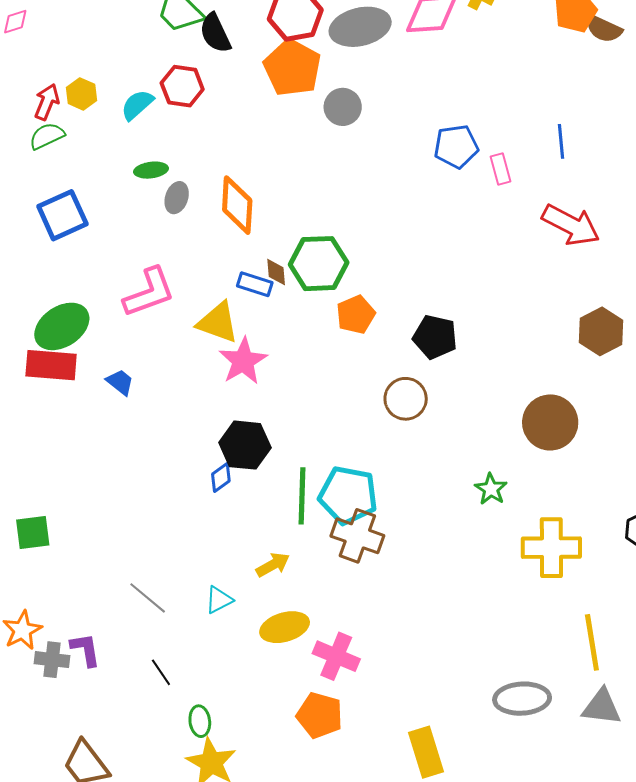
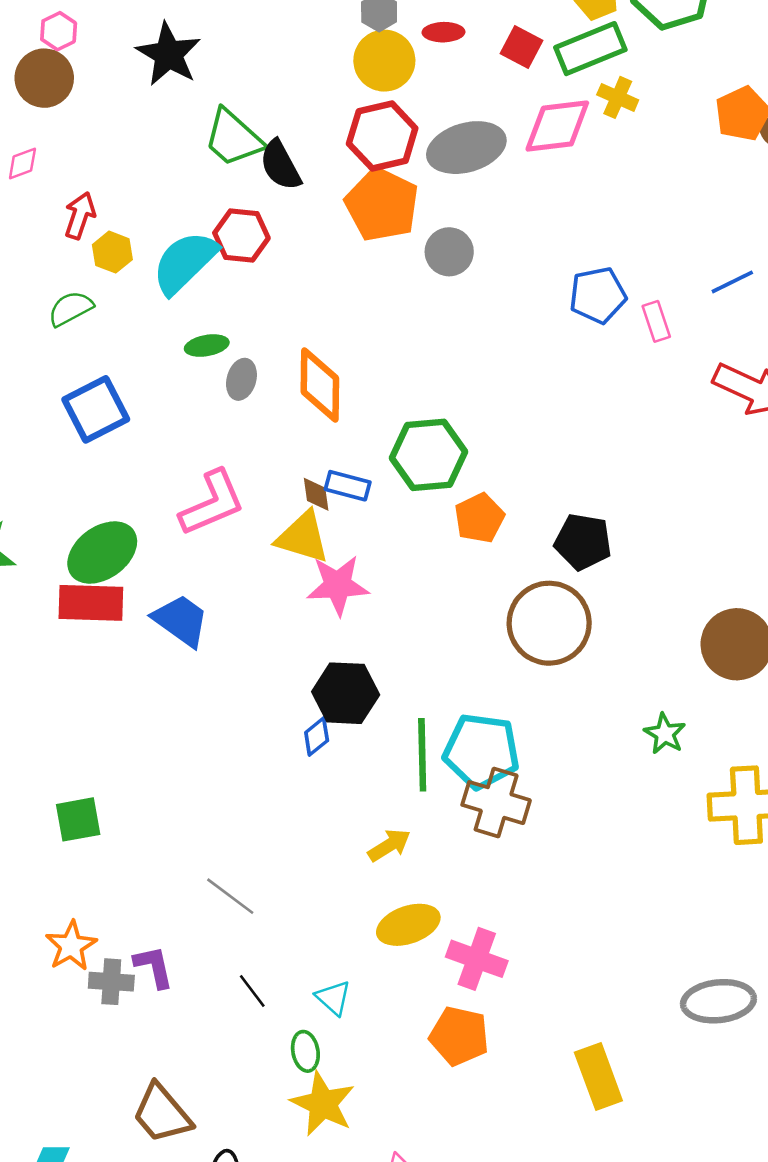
red arrow: (47, 102) -> (80, 215), moved
cyan semicircle: (137, 105) -> (185, 262), size x1.6
blue line: (561, 141) -> (732, 282), turned 72
brown diamond: (276, 272) -> (316, 494), moved
pink star: (243, 361) -> (338, 585), turned 30
blue trapezoid: (120, 382) -> (181, 620), size x1.6
brown circle: (406, 399) -> (549, 623), size x1.5
cyan triangle: (219, 600) -> (333, 998), moved, turned -48

